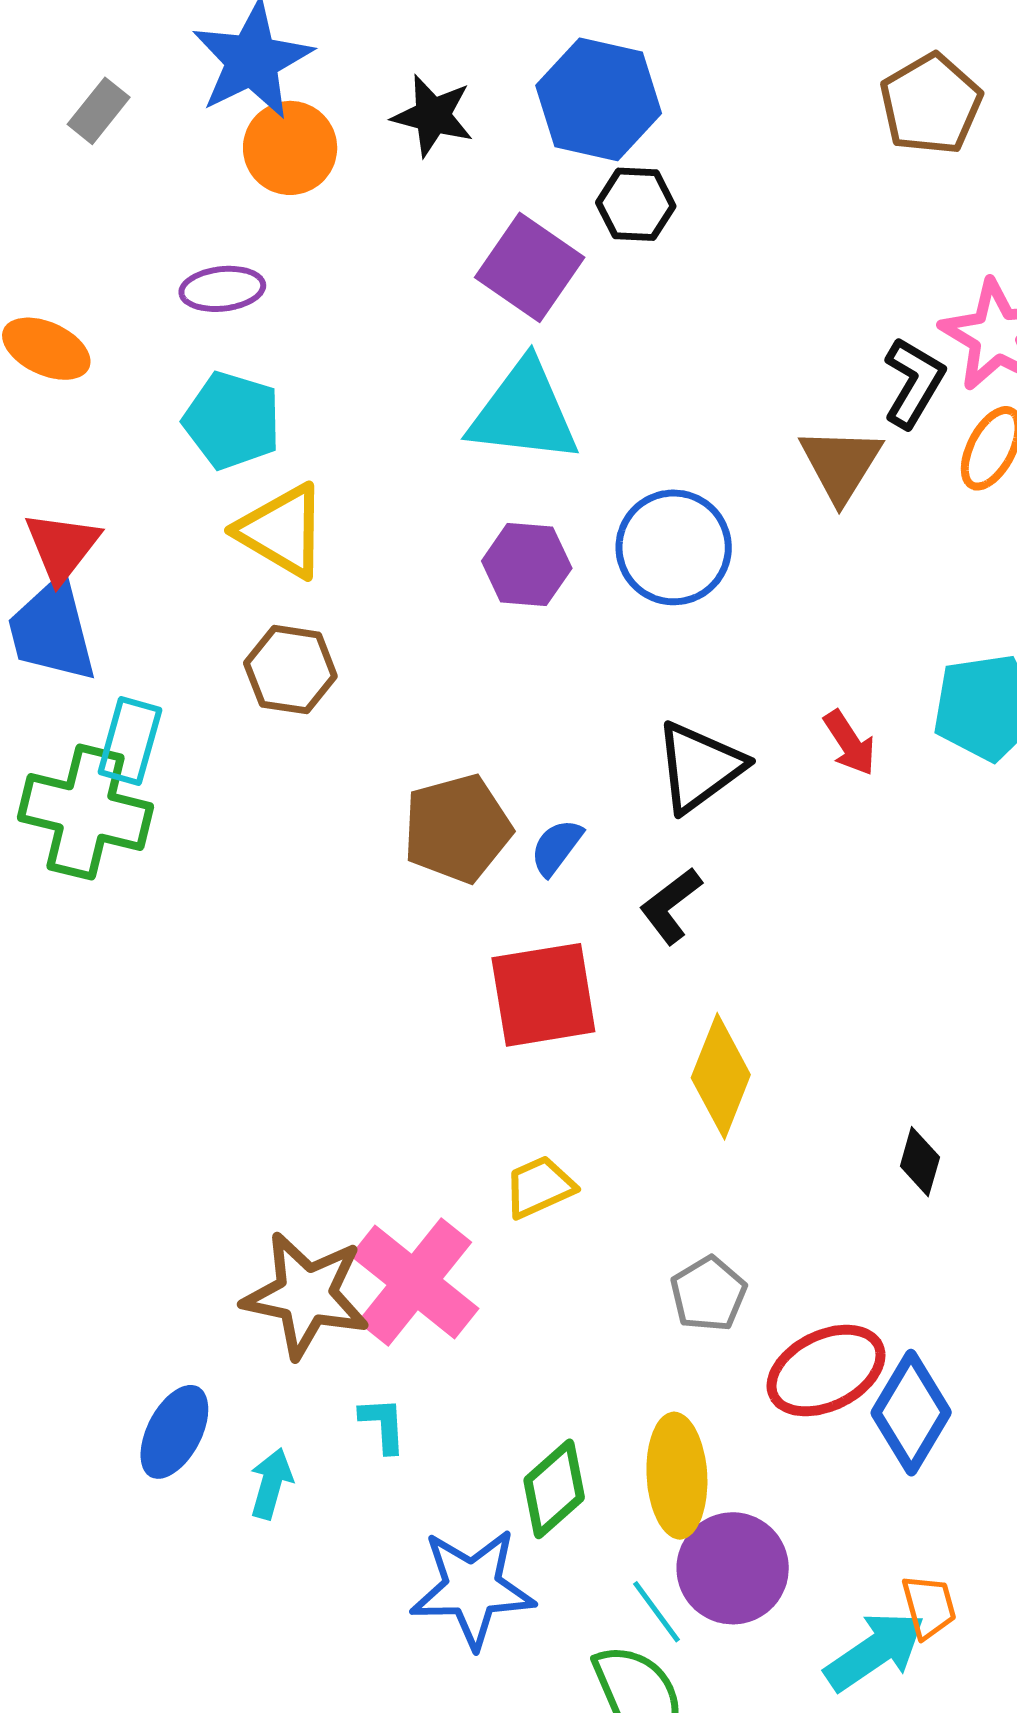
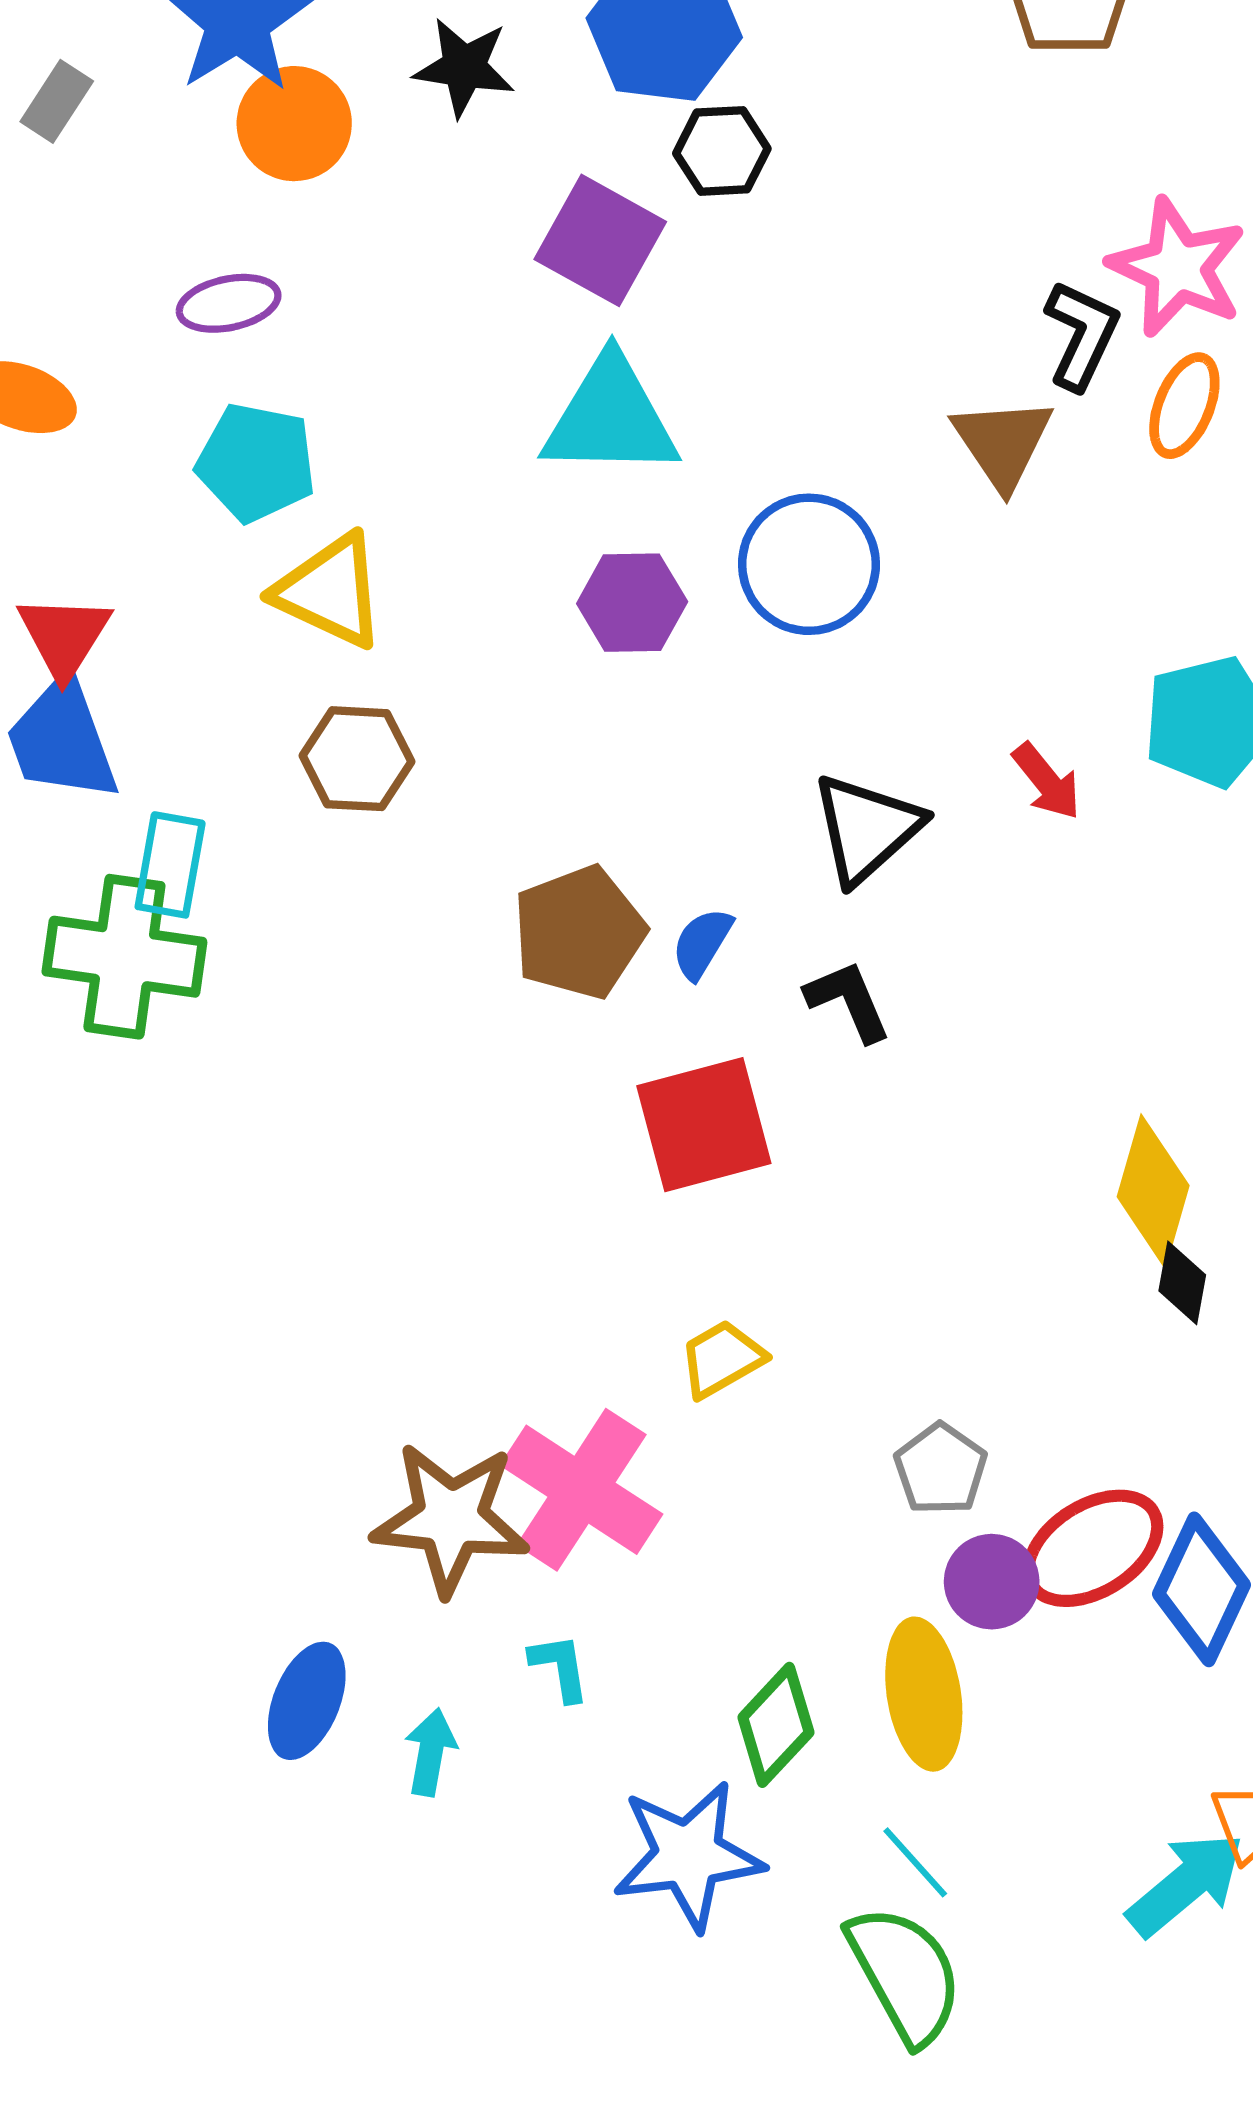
black L-shape: (671, 906) -> (848, 1001), turned 110
yellow diamond: (721, 1076) -> (1153, 1191), moved
purple circle: (733, 1568) -> (992, 1582), moved, size x0.7

